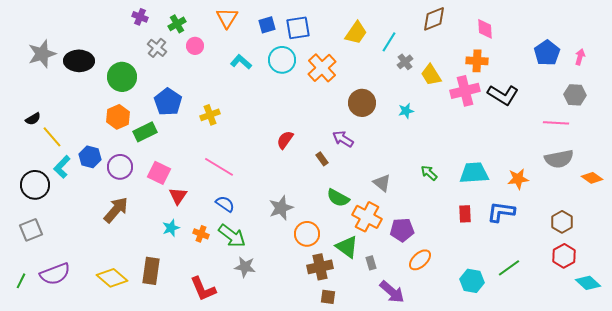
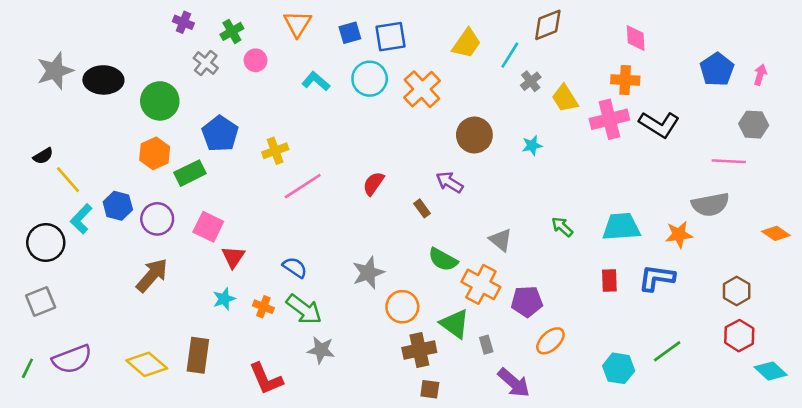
brown diamond: (434, 19) -> (548, 25), moved
gray semicircle: (559, 159) -> (710, 204), moved
pink line: (219, 167) -> (303, 186), moved, turned -64

